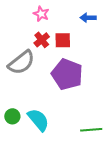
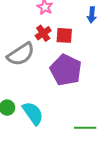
blue arrow: (88, 18) -> (92, 15), turned -91

